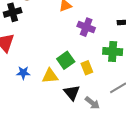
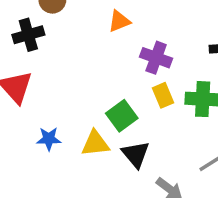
yellow rectangle: (87, 68) -> (163, 95), moved
black triangle: (72, 93) -> (136, 154), moved

